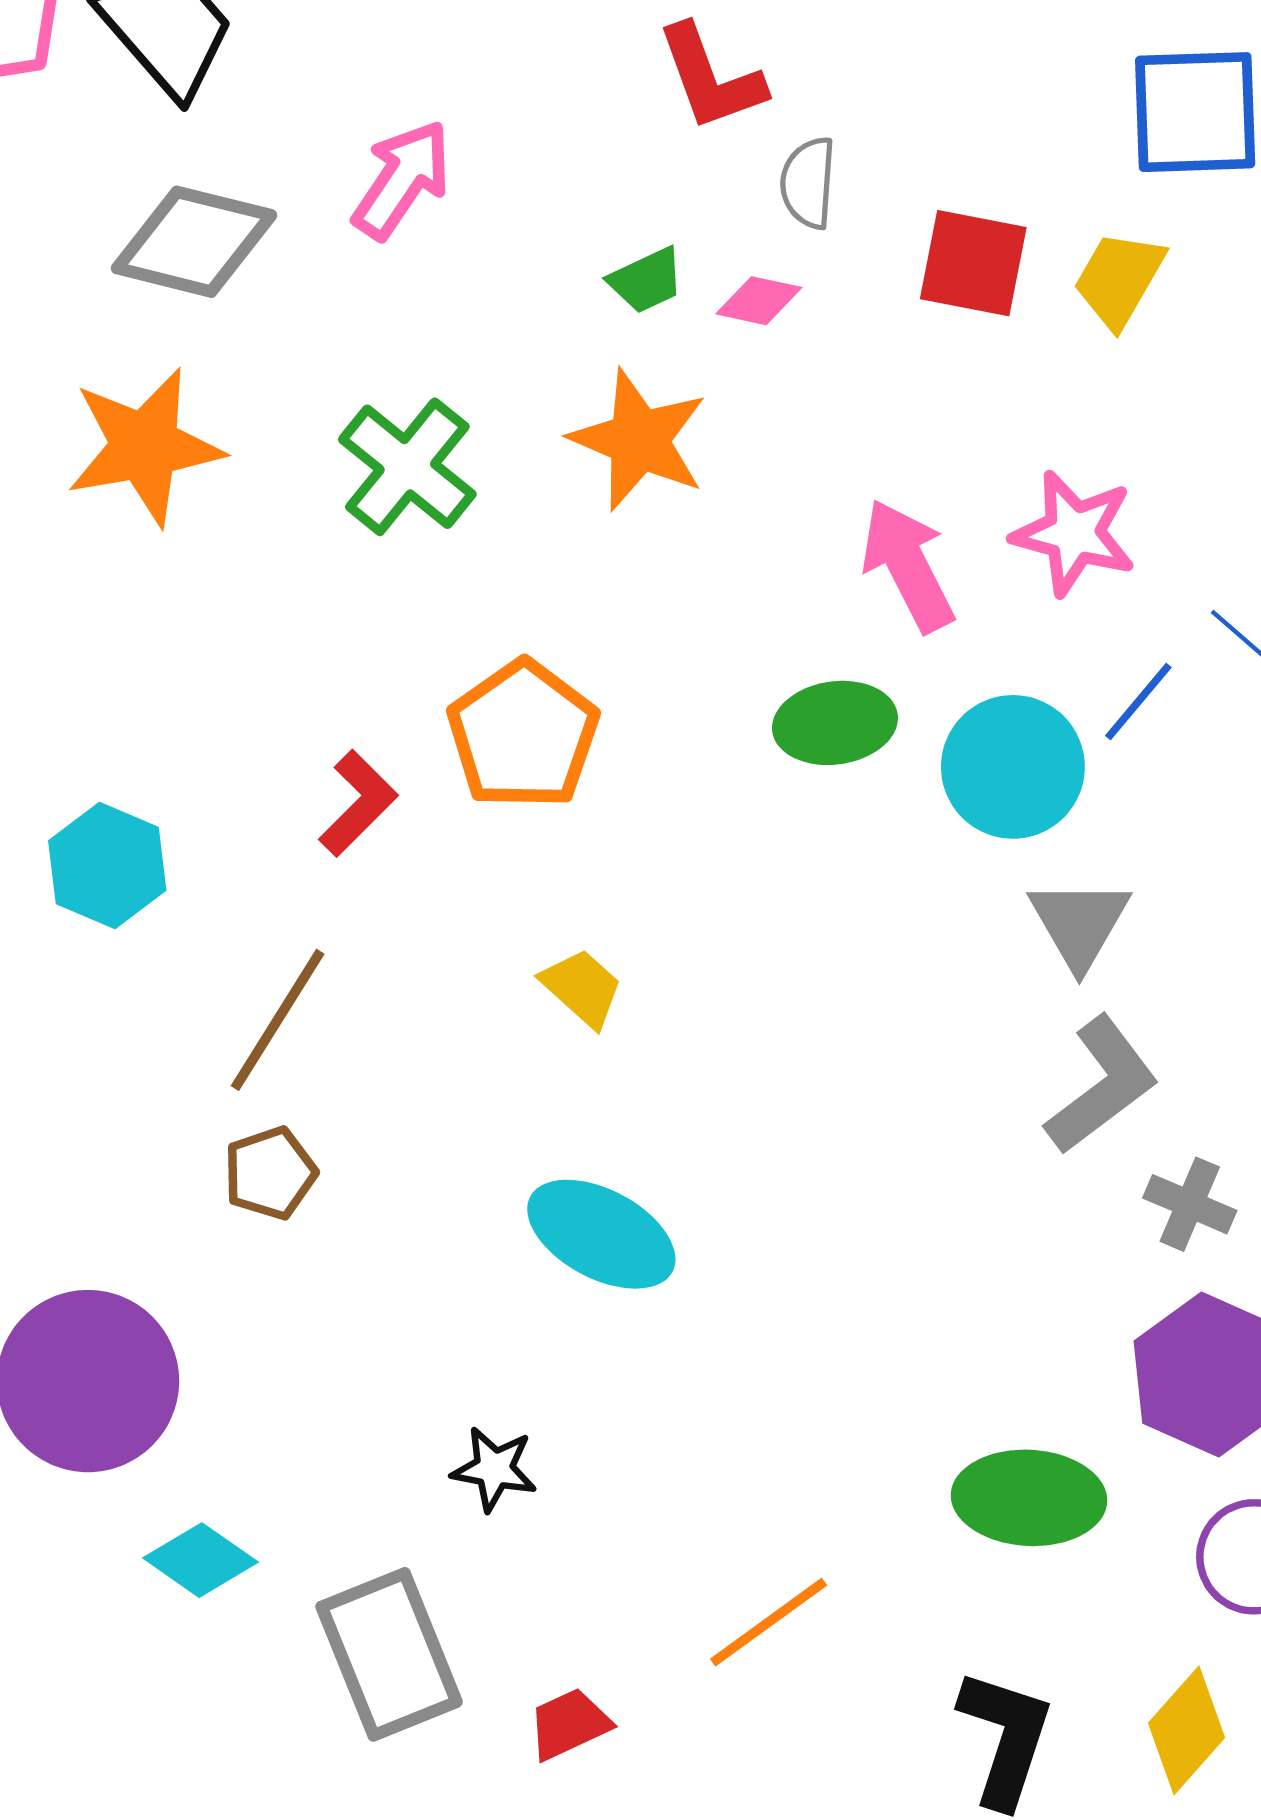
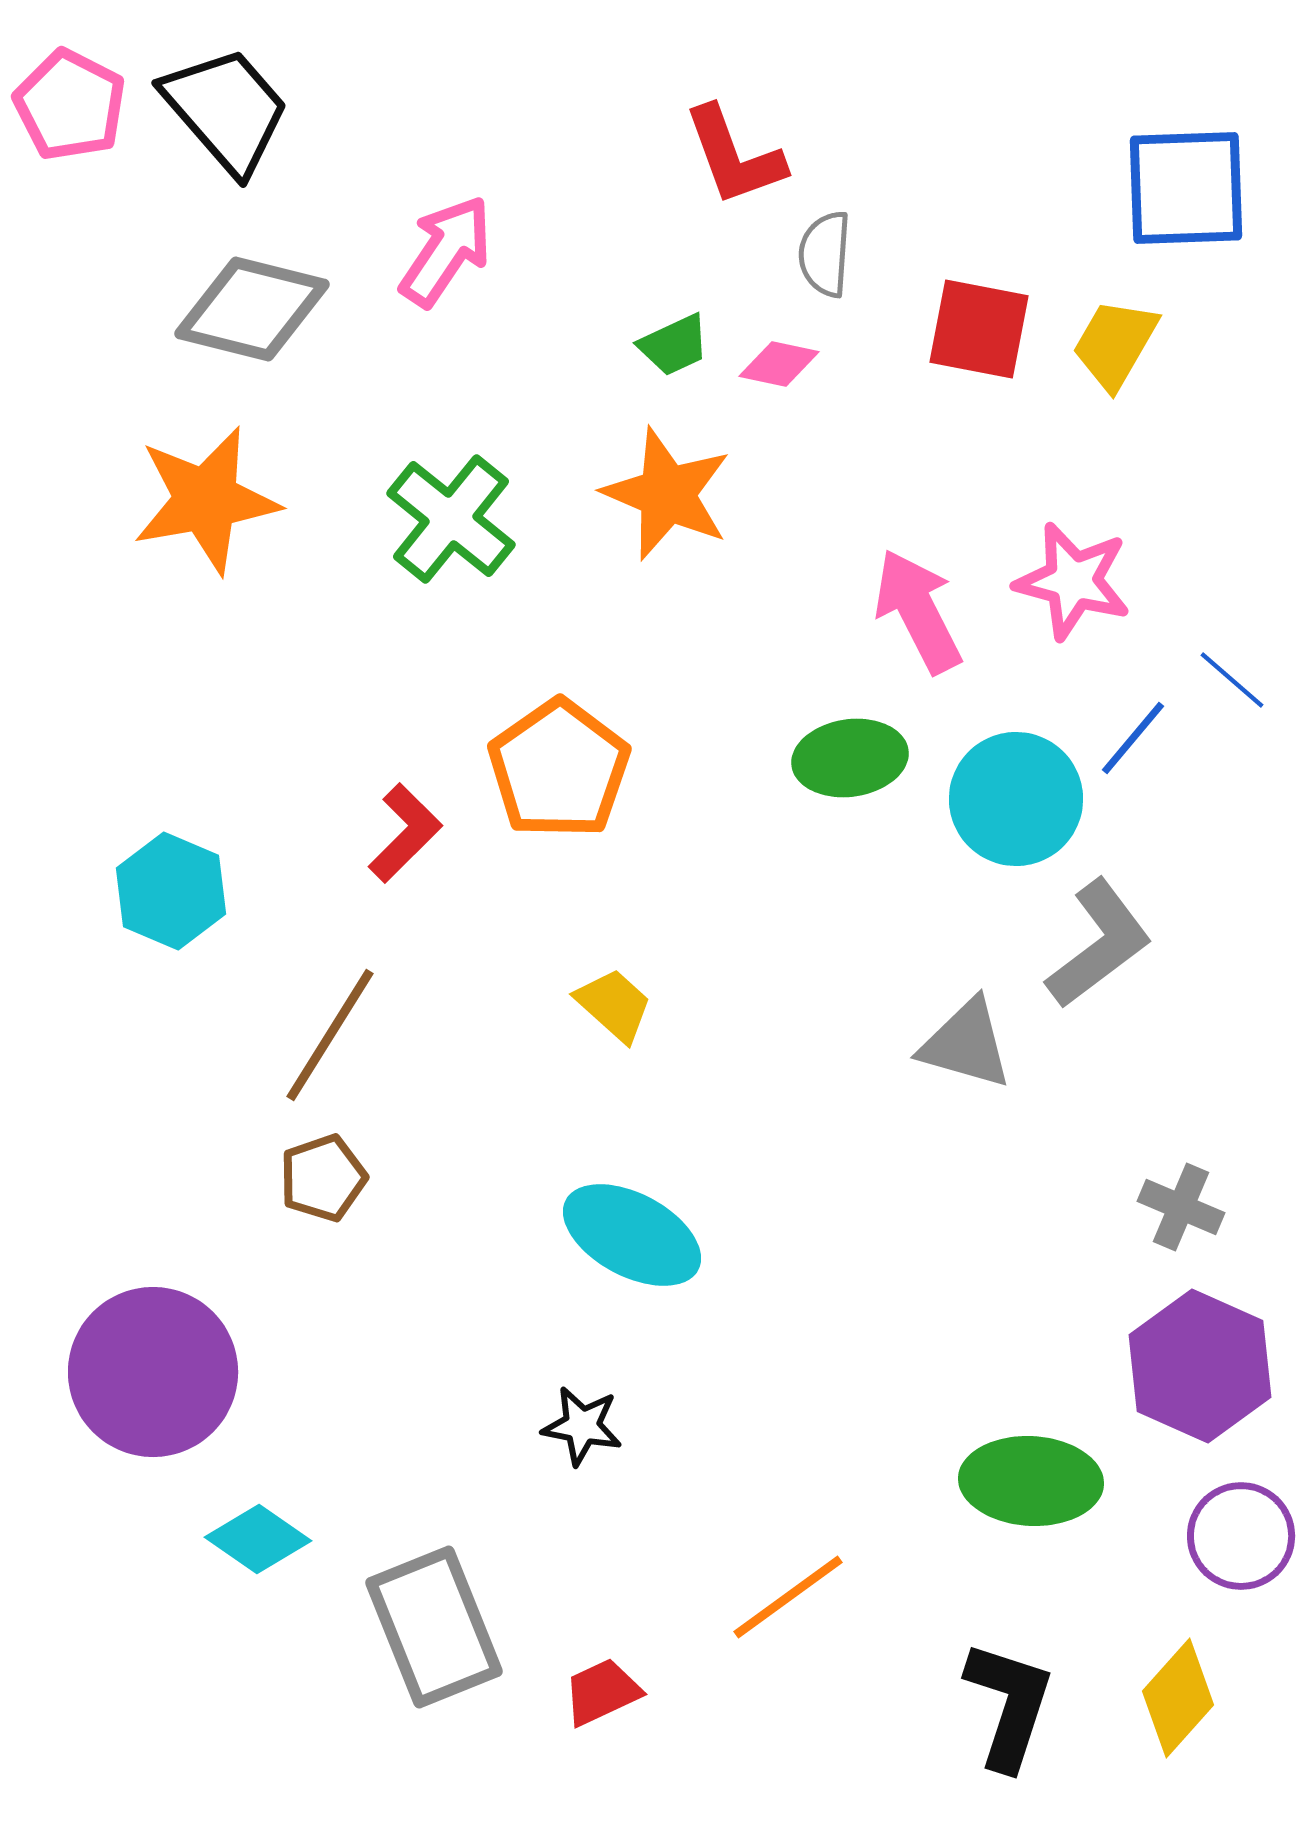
gray triangle: (1079, 923) -> (966, 1044), moved, turned -44
gray L-shape: (1102, 1085) -> (1099, 944), moved
black star: (494, 1469) -> (582, 1426), moved

